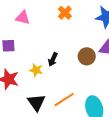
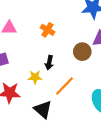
orange cross: (65, 13) -> (47, 30), moved
orange line: (64, 100) -> (65, 86), moved

